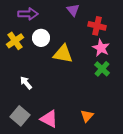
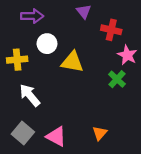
yellow cross: (15, 41) -> (17, 60), moved, turned 30
pink star: (101, 48) -> (127, 55), moved
white arrow: (26, 83) -> (30, 95), size x1.5

